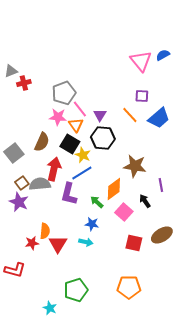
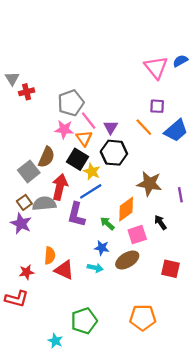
gray triangle: (11, 71) -> (12, 79), turned -40
gray square: (14, 153) -> (29, 171), moved
purple line: (161, 185) -> (180, 195), moved
pink square: (124, 212) -> (137, 235), turned 30
brown ellipse: (162, 235) -> (127, 260), moved
red star: (32, 243) -> (27, 272), moved
red square: (134, 243) -> (170, 269), moved
red triangle: (58, 244) -> (64, 270), turned -36

